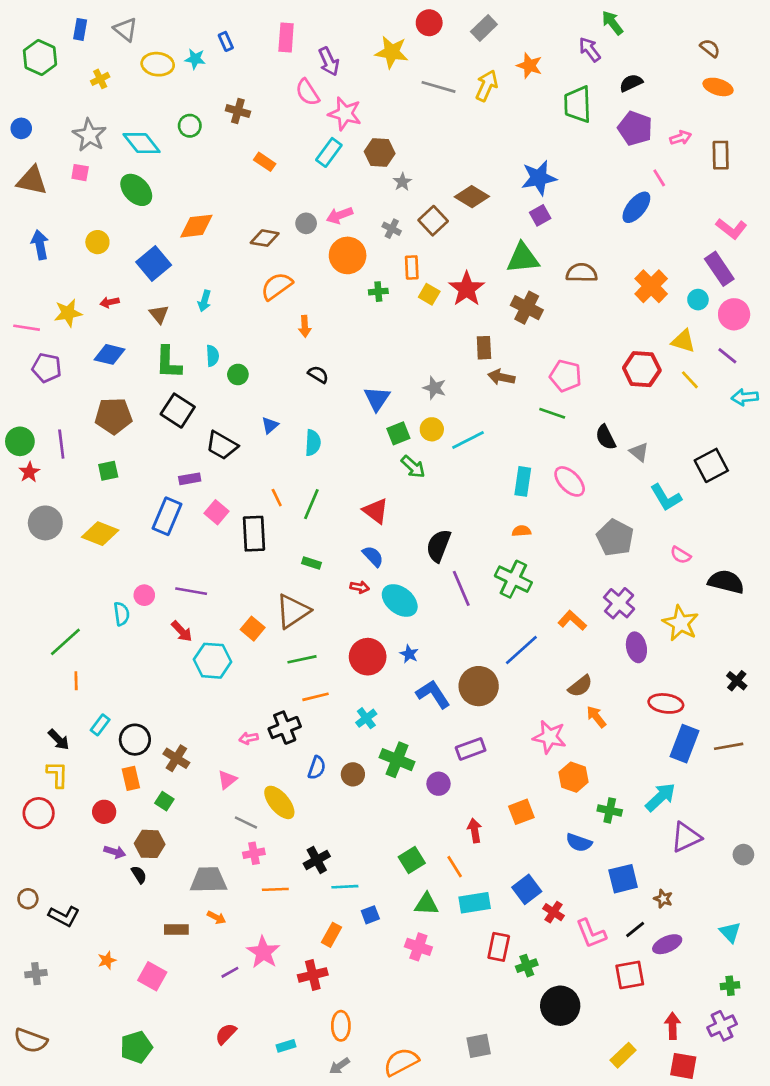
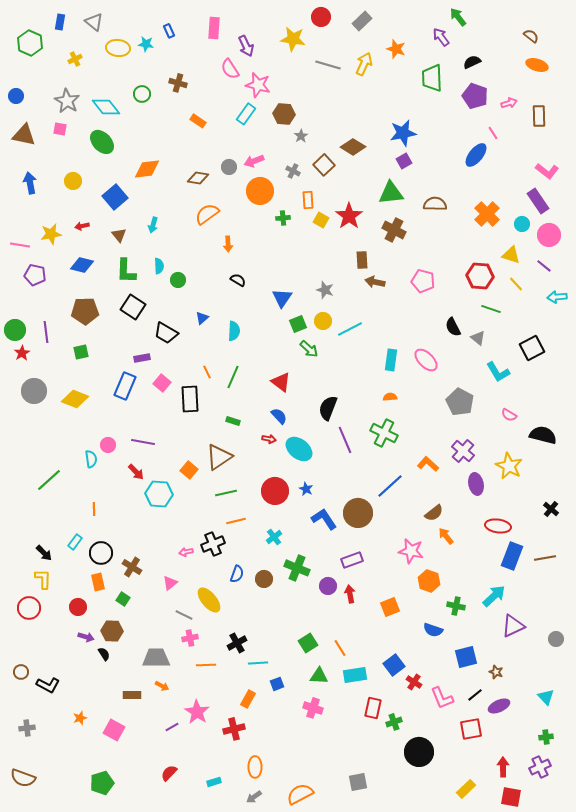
green line: (552, 413) -> (491, 309), moved
orange line: (76, 681) -> (94, 509), moved
red arrow: (475, 831) -> (350, 594), moved

